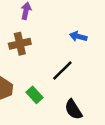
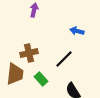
brown cross: (20, 44) -> (29, 53), moved

